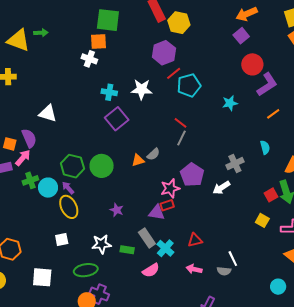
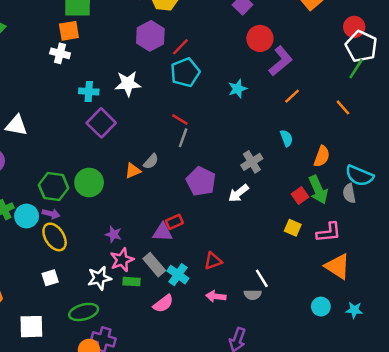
red line: (174, 73) -> (180, 47), moved
purple arrow: (68, 188) -> (51, 214), turned 152
pink star: (170, 188) -> (122, 260), moved

